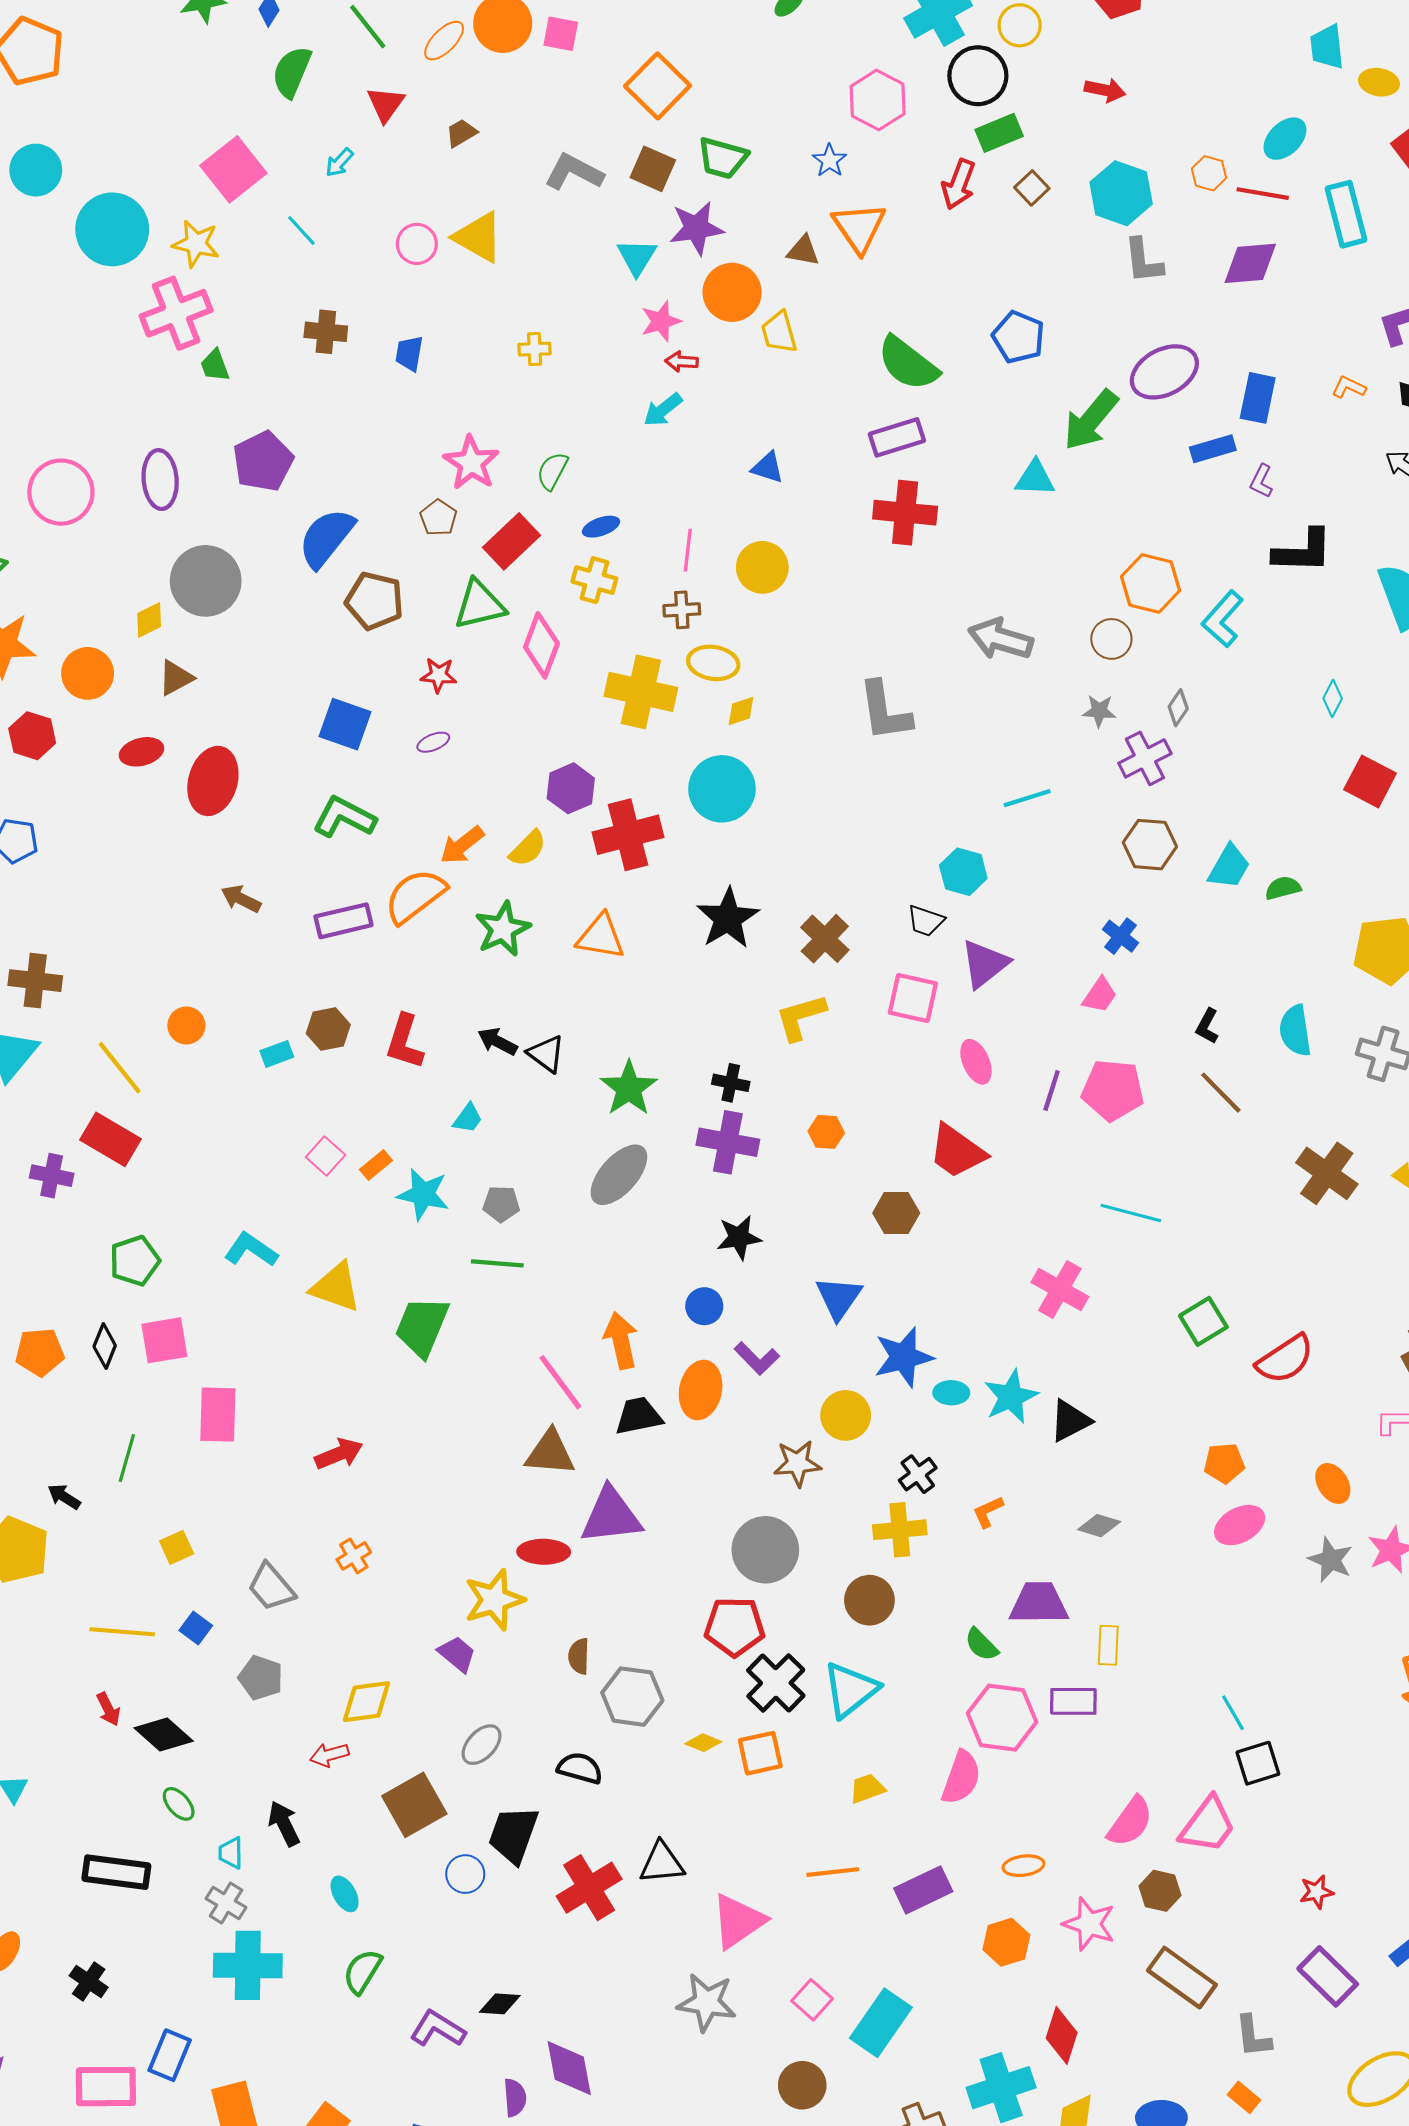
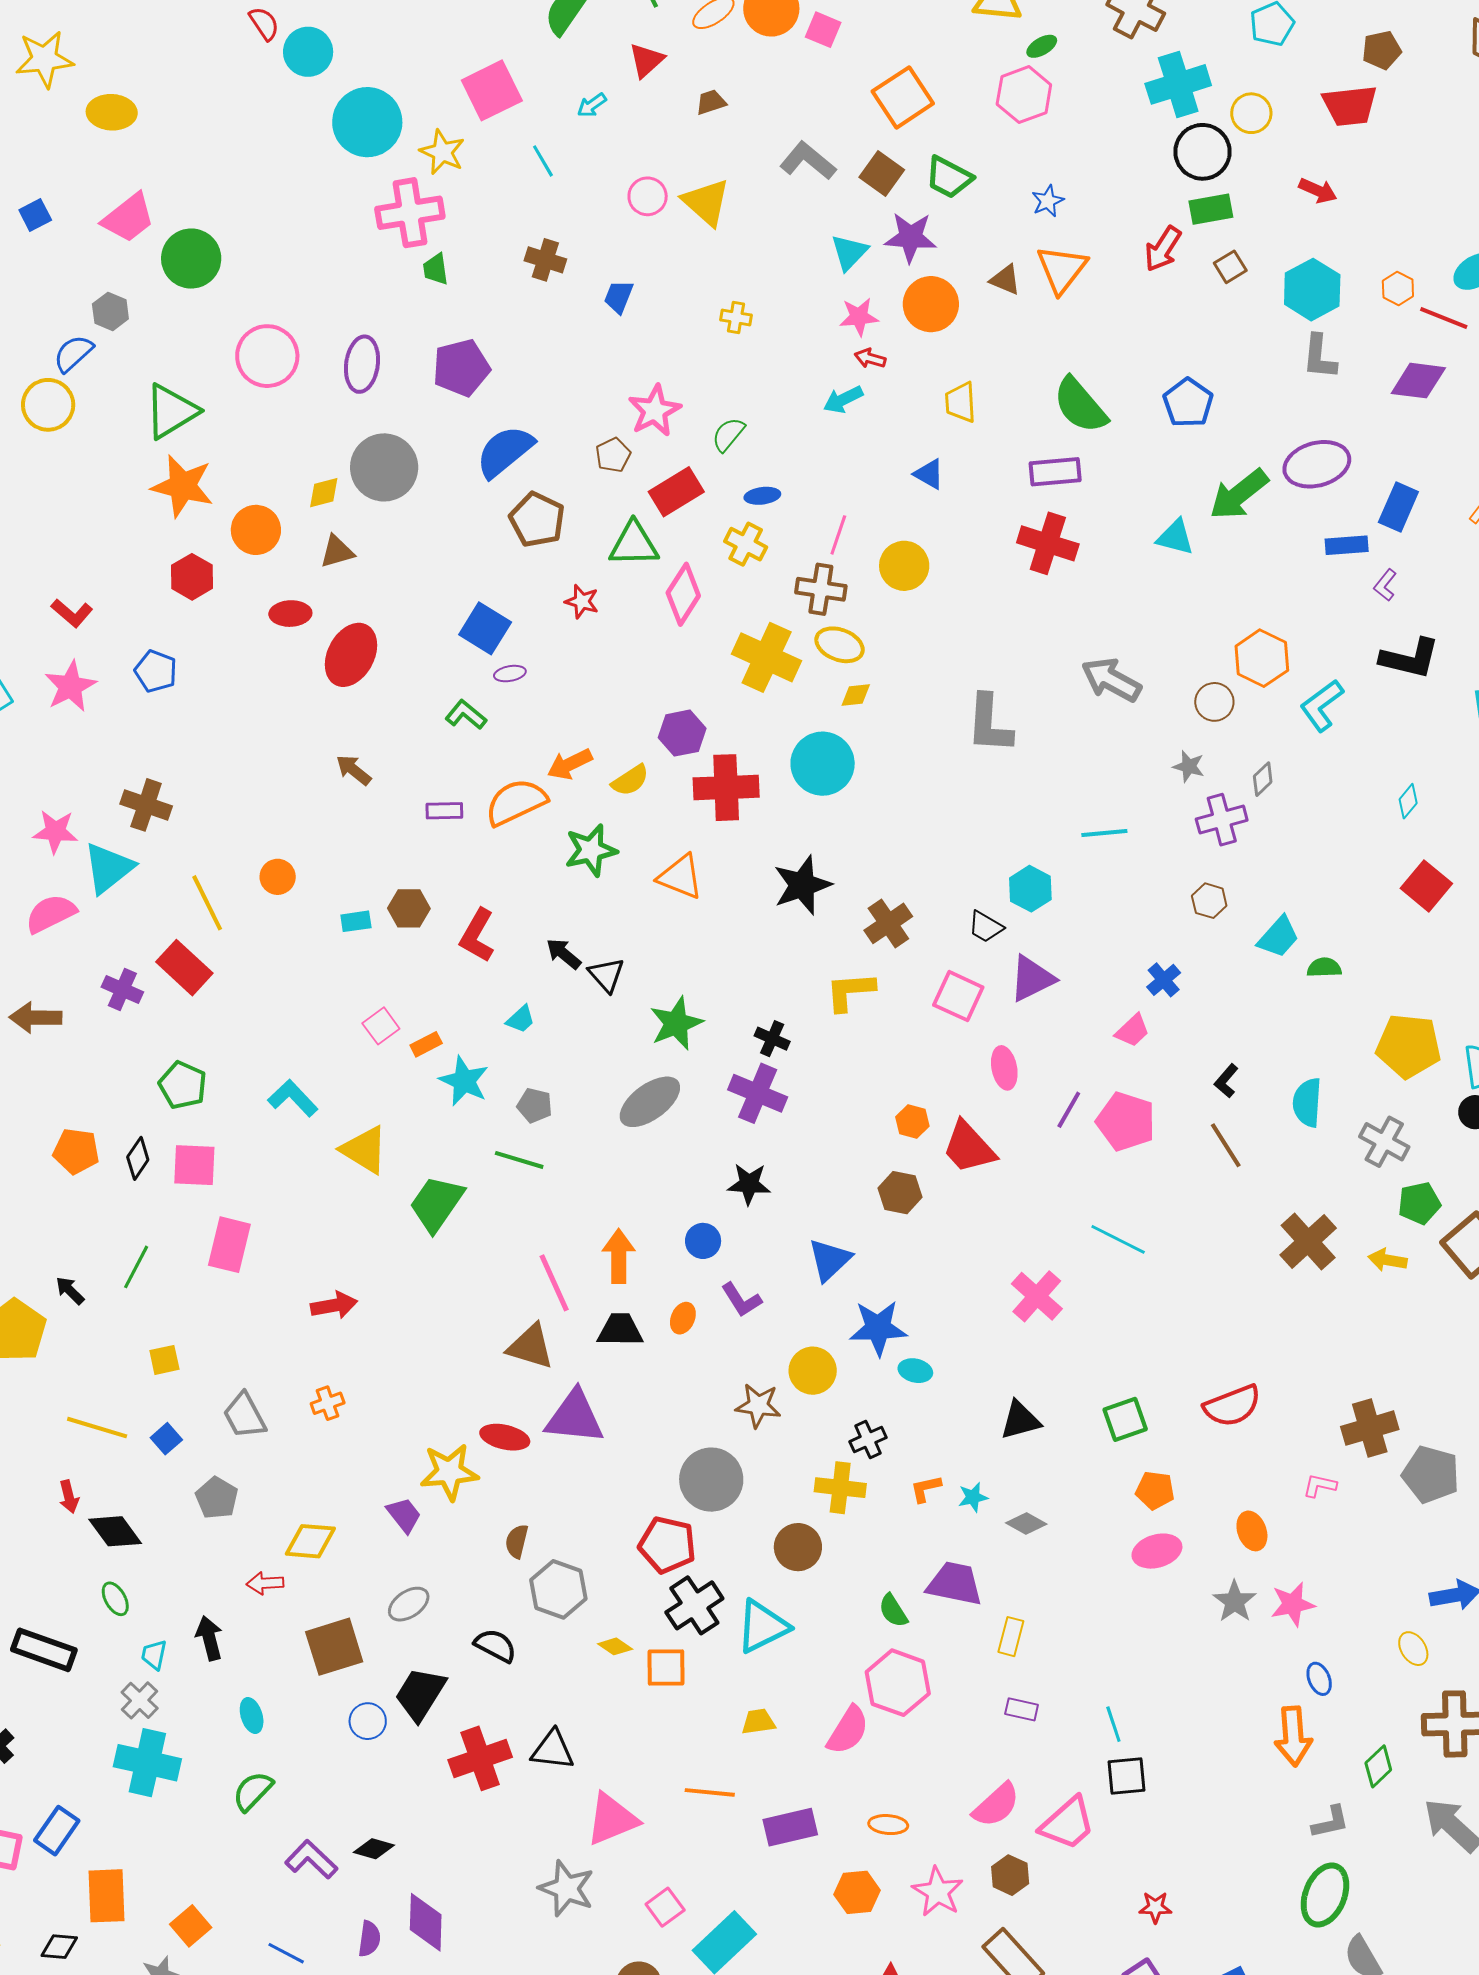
pink hexagon: (878, 100) -> (1024, 95), moved
yellow trapezoid: (779, 332) -> (961, 402), moved
brown cross: (682, 610) -> (821, 589), size x1.4
purple ellipse: (433, 742) -> (510, 674), moved
green L-shape: (344, 817) -> (466, 715), size x0.7
brown hexagon: (1150, 845) -> (1209, 901), size x0.7
purple rectangle: (343, 921) -> (444, 811), size x0.7
orange hexagon: (826, 1132) -> (912, 1122), moved
green pentagon: (135, 1261) -> (183, 1085), turned 30
green square: (1203, 1321) -> (1125, 1419), moved
orange ellipse: (701, 1390) -> (683, 1318), size x0.6
cyan star: (1011, 1397) -> (973, 1497), moved, size x0.6
purple rectangle: (1073, 1701) -> (1022, 1709), moved, size x0.7

